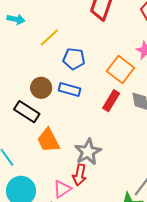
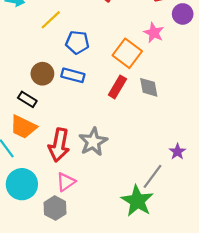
black rectangle: (27, 112) -> (27, 99), size x0.7
orange trapezoid: (48, 140) -> (23, 127), moved, turned -36
red arrow: (80, 175) -> (59, 145), moved, size x1.4

